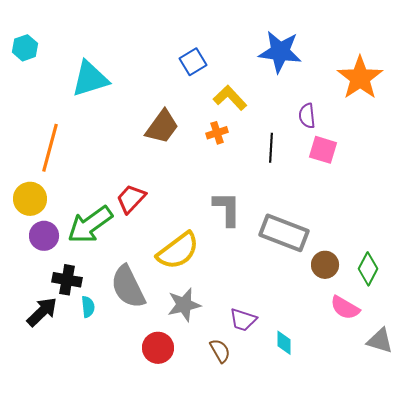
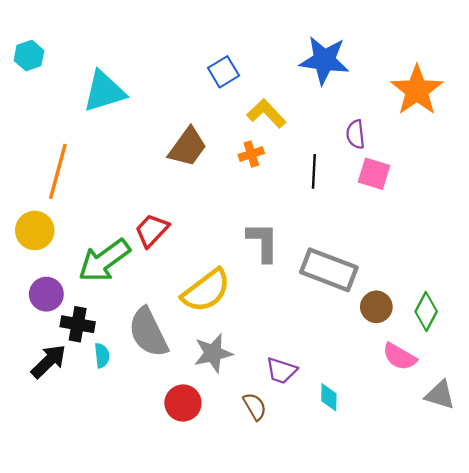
purple circle: (44, 236) -> (46, 294), moved

